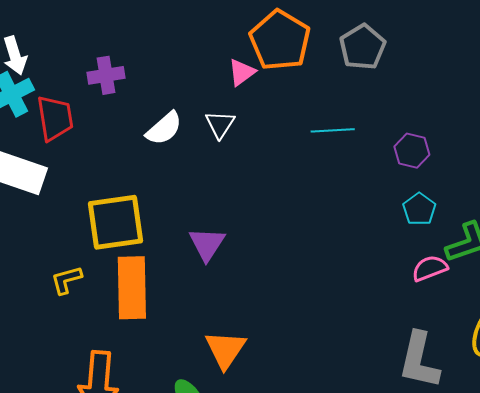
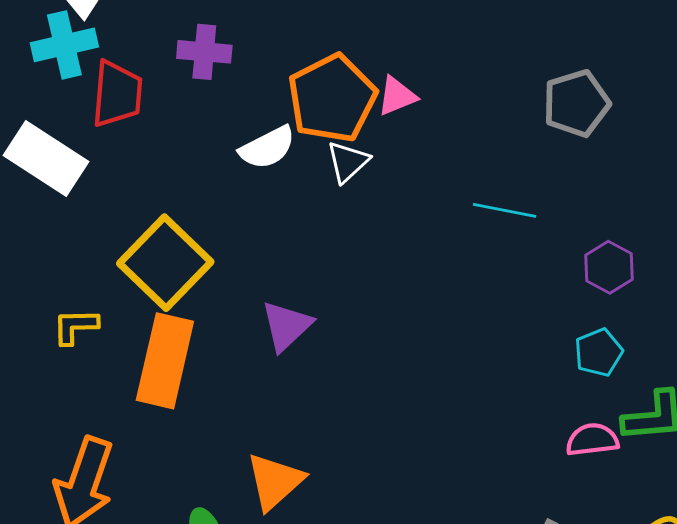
orange pentagon: (280, 40) -> (332, 98), moved
yellow square: (116, 222) -> (165, 263), turned 38

